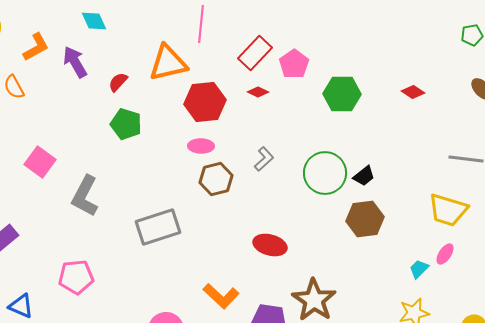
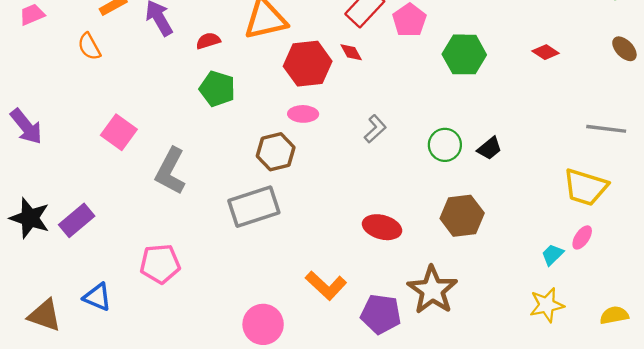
red semicircle: (118, 82) -> (208, 41), turned 30
red diamond: (258, 92) -> (351, 52), moved, turned 35
green circle: (325, 173) -> (445, 145), size x0.7
brown hexagon: (216, 179) -> (276, 152), moved
brown hexagon: (365, 219) -> (462, 216), moved

